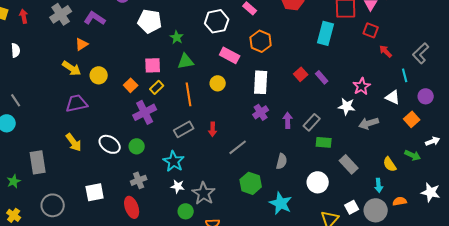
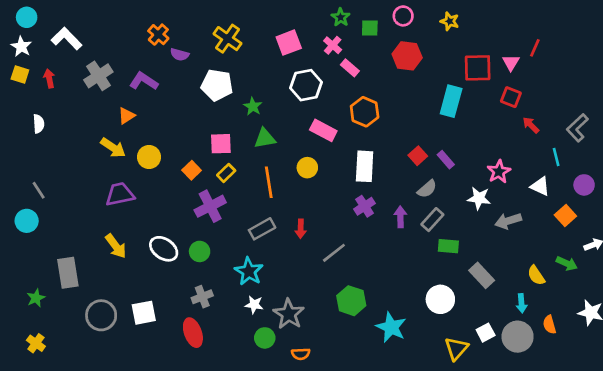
gray semicircle: (282, 161) -> (427, 189), moved, turned 35
orange semicircle: (400, 201) -> (549, 325), turned -96
gray circle: (53, 205) -> (101, 315), moved

